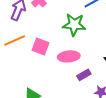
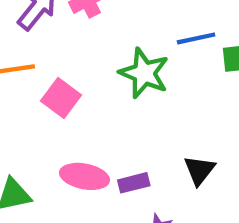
pink ellipse: (69, 56) -> (85, 176), moved

